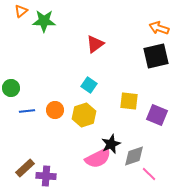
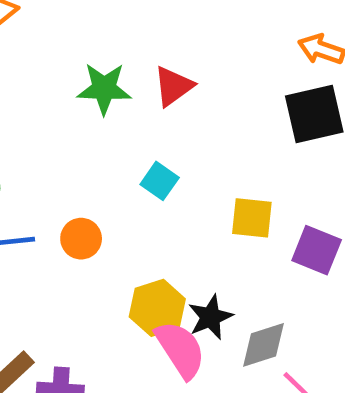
green star: (44, 21) -> (104, 89), moved
yellow hexagon: (84, 115) -> (157, 308), moved
pink semicircle: (98, 158) -> (180, 349), turned -96

